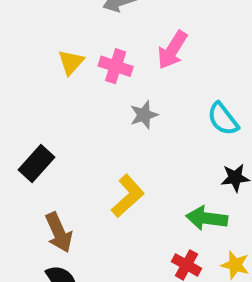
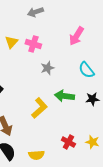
pink arrow: (172, 50) -> (76, 36), moved
green arrow: (207, 218) -> (64, 96), moved

